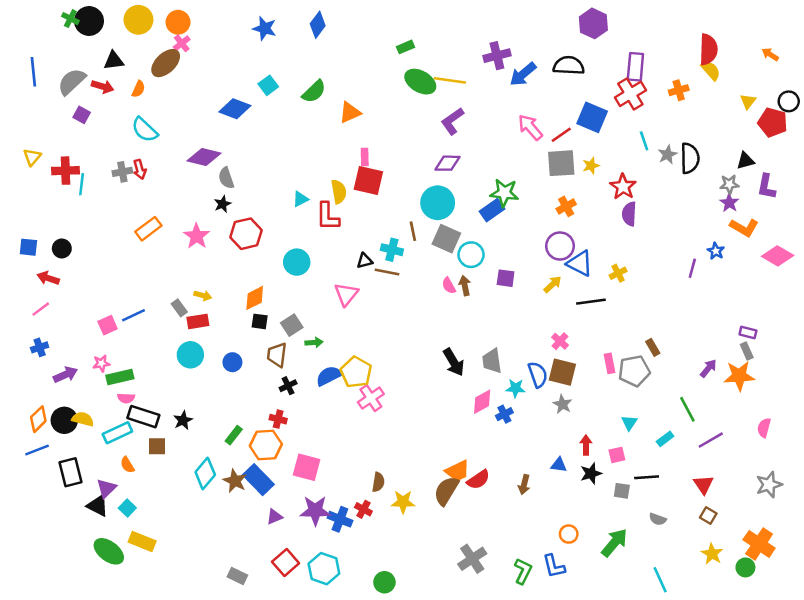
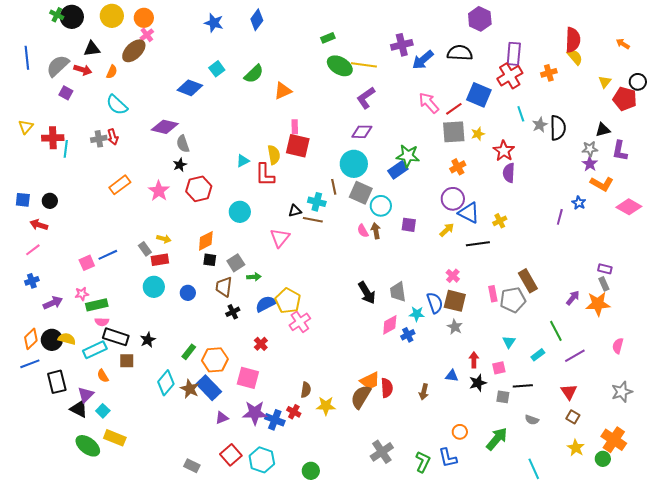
brown rectangle: (653, 347) -> (528, 281), size x1.6
red cross: (278, 419) -> (261, 344), moved, turned 32
red semicircle: (478, 480) -> (387, 388), turned -60

